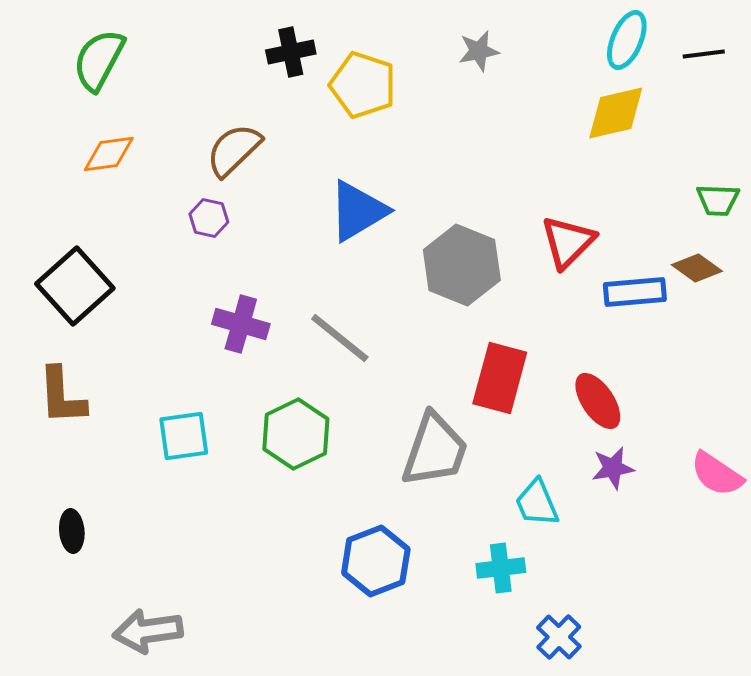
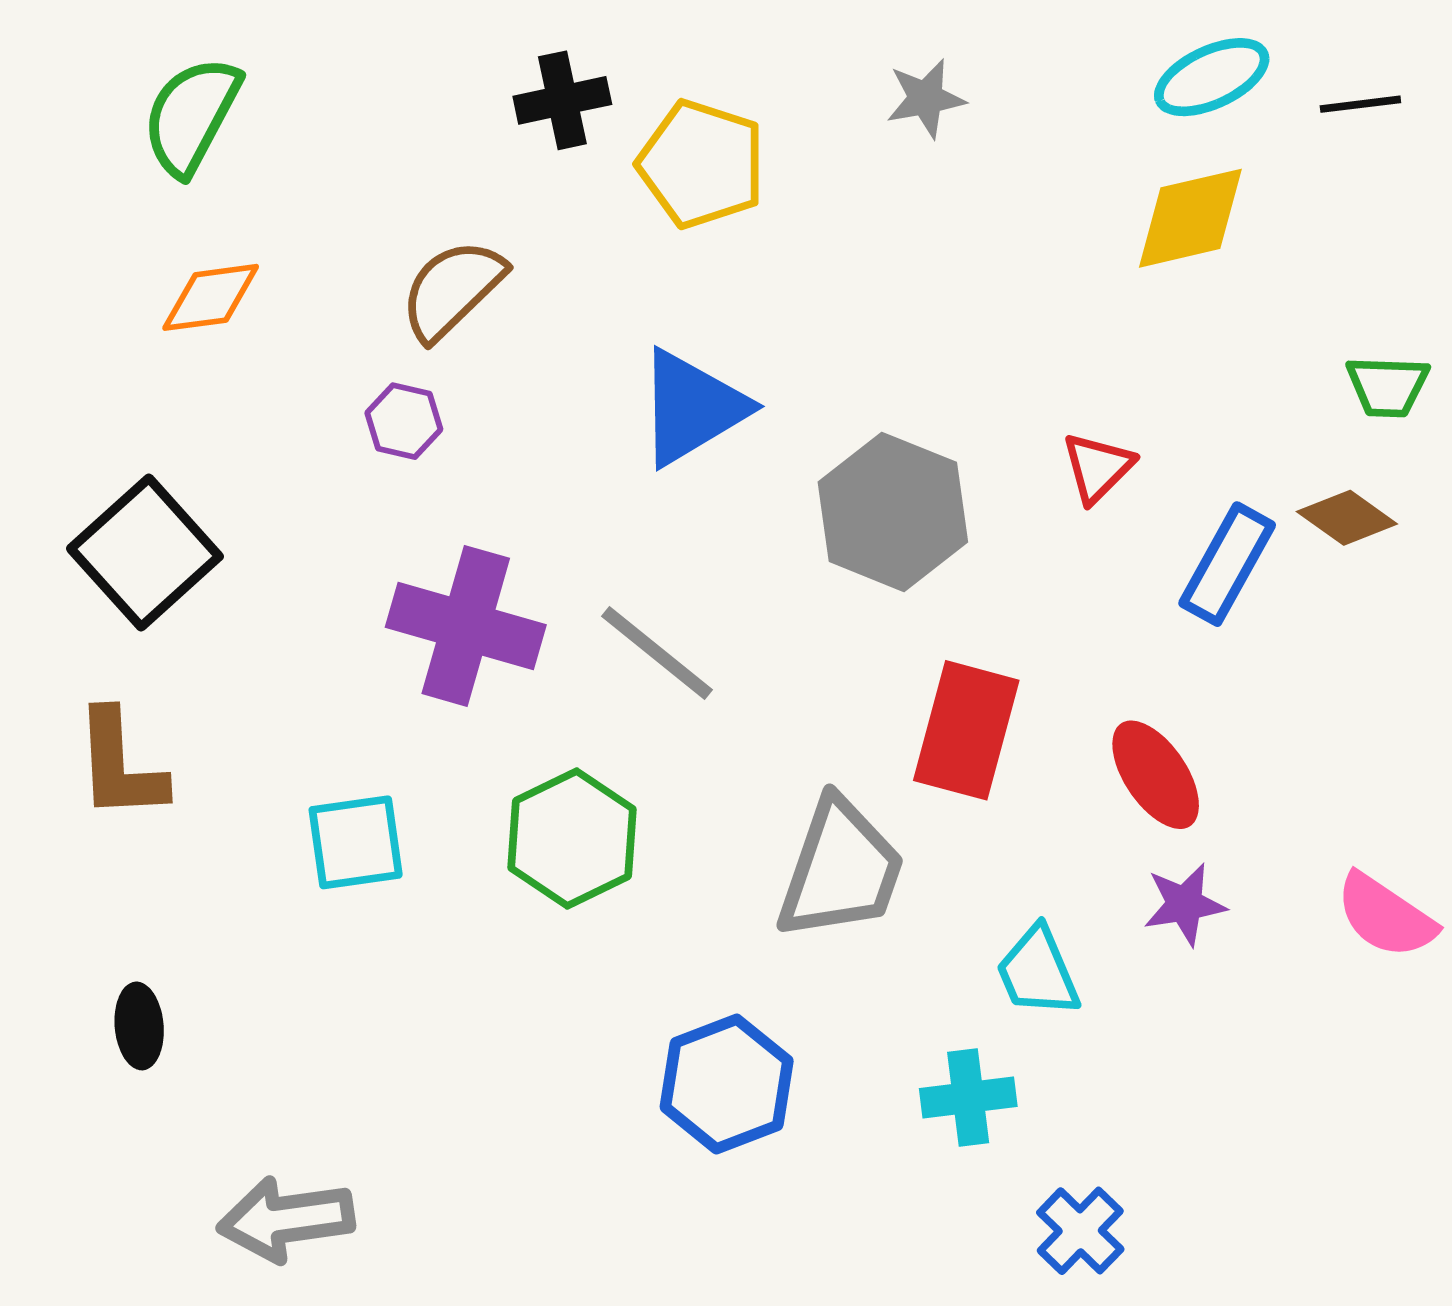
cyan ellipse: (627, 40) -> (1212, 77), turned 42
red triangle: (568, 242) -> (1098, 467), size x0.7
blue rectangle: (635, 292) -> (1227, 564), turned -56
purple cross: (241, 324) -> (466, 626), size x1.4

